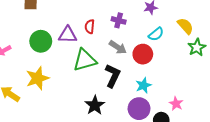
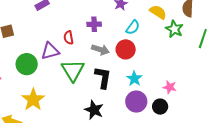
green triangle: (85, 60) -> (73, 70), turned -30

